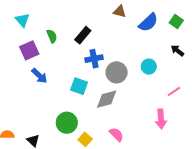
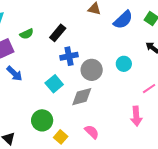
green semicircle: (52, 36) -> (27, 34), turned 88
cyan square: (79, 86) -> (54, 84), turned 30

